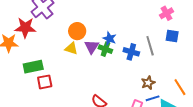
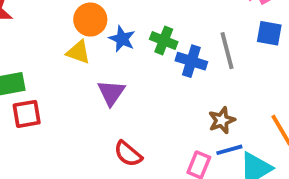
blue star: (110, 38) -> (122, 39), moved
purple triangle: (92, 47) -> (111, 93), moved
green cross: (105, 49) -> (164, 40), moved

